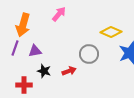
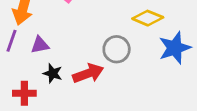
red arrow: (69, 71) -> (88, 73), size x1.5

